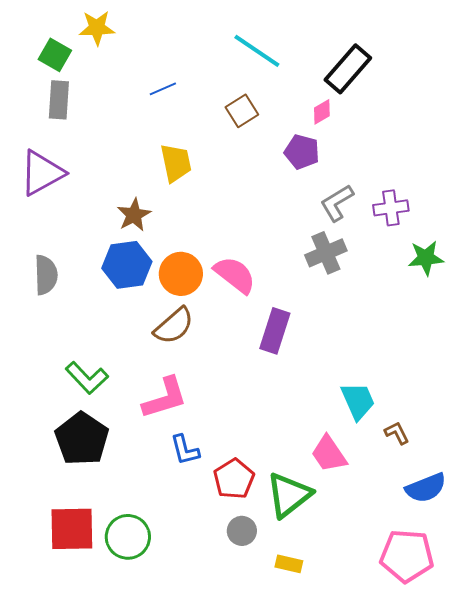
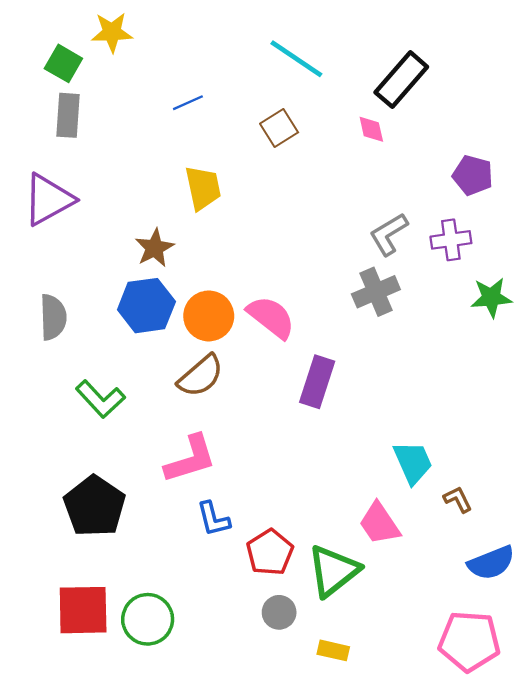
pink diamond: (322, 112) -> (371, 129), turned -72
purple pentagon: (302, 152) -> (473, 175), moved
green L-shape: (87, 378) -> (100, 399), moved

